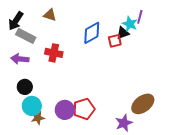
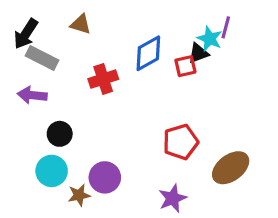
red cross: (54, 53) -> (103, 79), moved, turned -30
black circle: (25, 87) -> (60, 134), moved
red pentagon: (84, 109) -> (181, 142), moved
brown star: (38, 118) -> (79, 195), moved
purple star: (124, 123) -> (173, 198), moved

